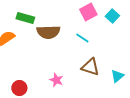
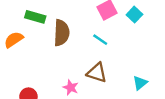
brown semicircle: (48, 32) -> (62, 33), turned -85
brown triangle: (90, 67) -> (97, 73), moved

